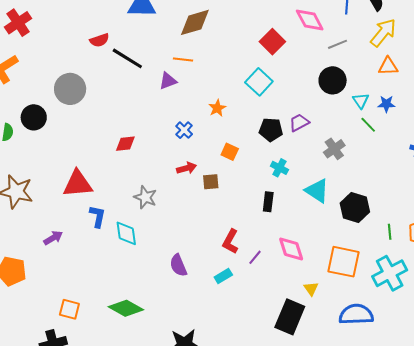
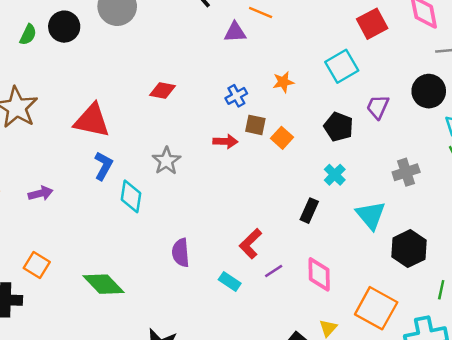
purple trapezoid: (299, 123) -> (378, 107), moved, turned -55
brown square: (211, 182) -> (255, 125), moved
purple arrow: (53, 238) -> (41, 193), moved
cyan rectangle: (223, 276) -> (230, 281), turned 48

